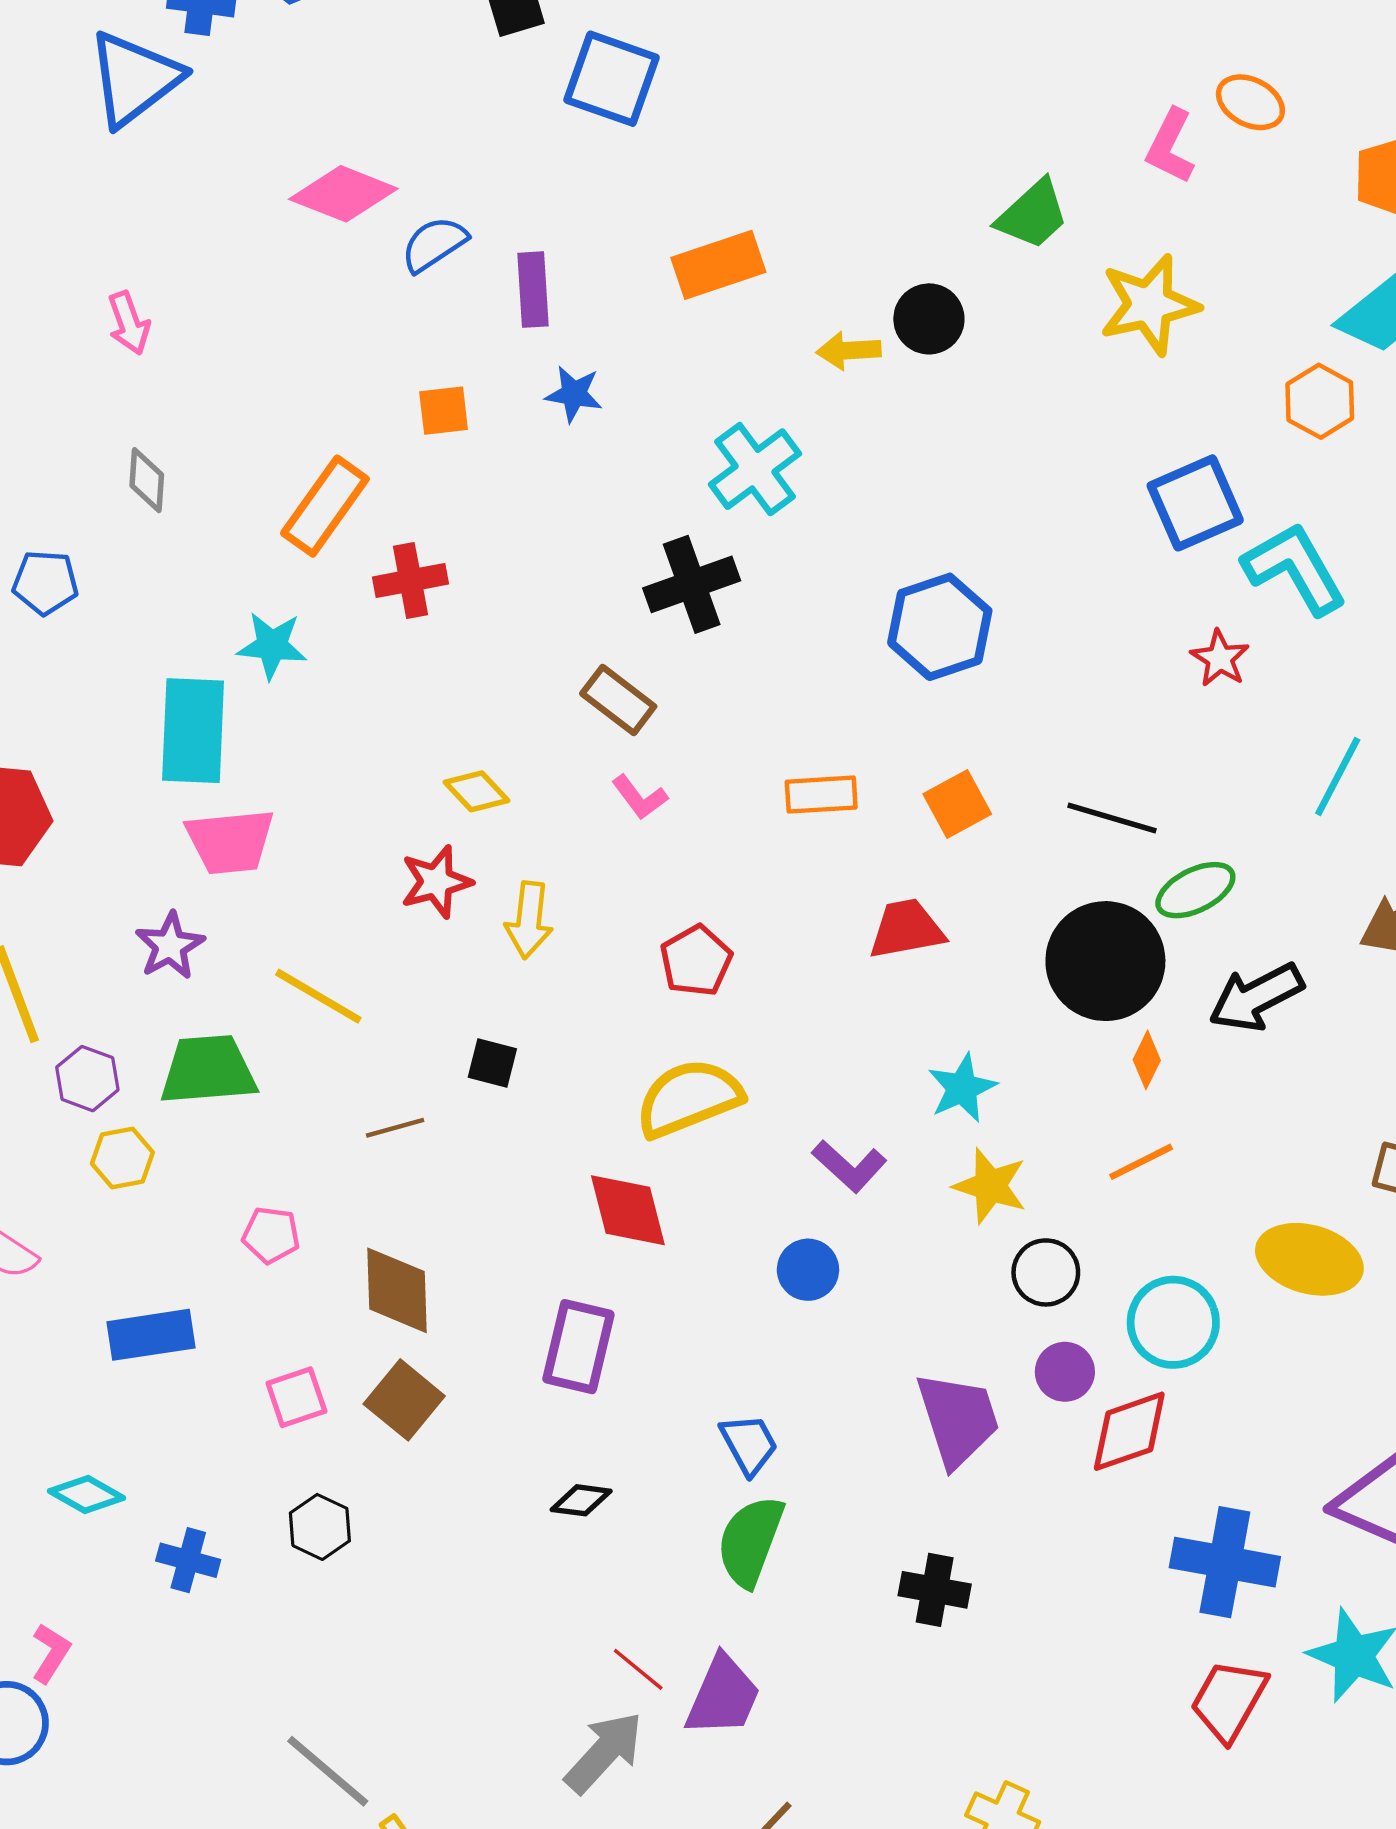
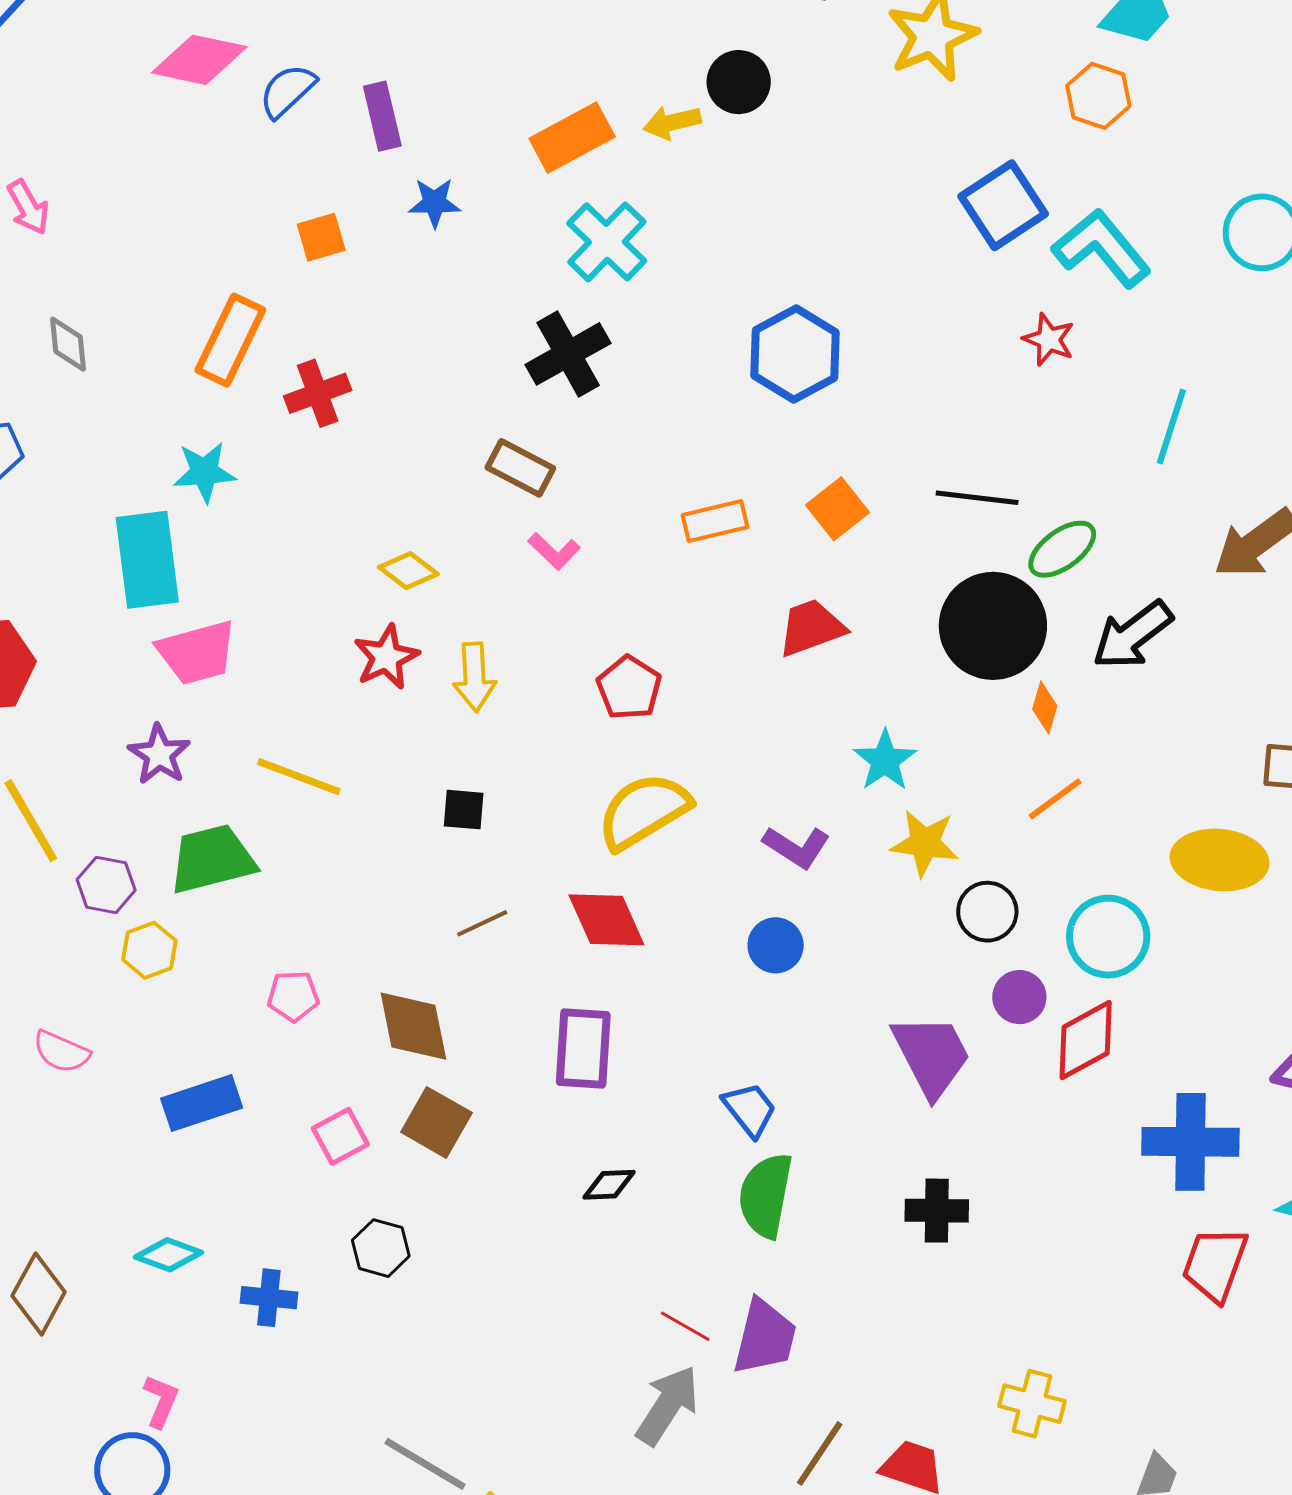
orange rectangle: (718, 265) -> (572, 138), moved
brown line: (395, 1128) -> (482, 923), moved

